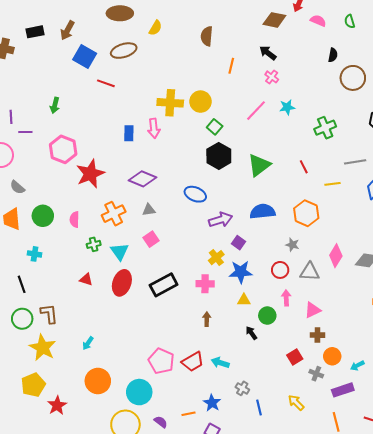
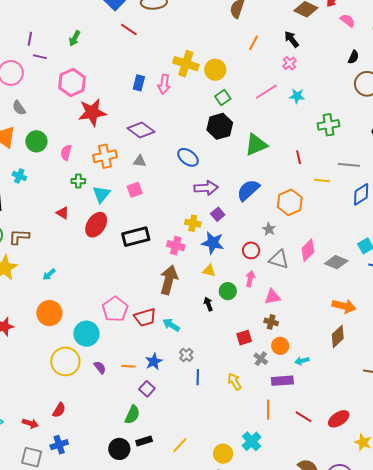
blue semicircle: (263, 211) -> (248, 190), turned -50
yellow cross: (216, 258) -> (193, 223), turned 35
brown L-shape: (49, 314) -> (19, 237), turned -95
brown arrow: (207, 319) -> (169, 280), size x2.0

